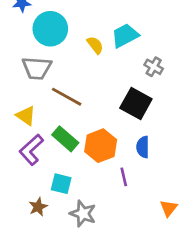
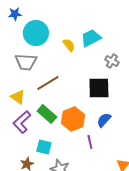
brown line: (67, 97) -> (48, 83), turned -60
black square: (136, 104) -> (99, 88), turned -30
blue semicircle: (143, 147) -> (104, 120), turned 42

